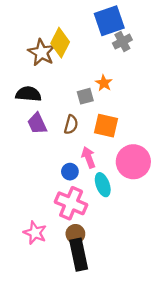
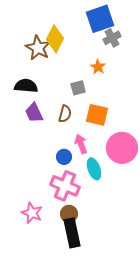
orange star: (104, 83) -> (98, 67), moved

